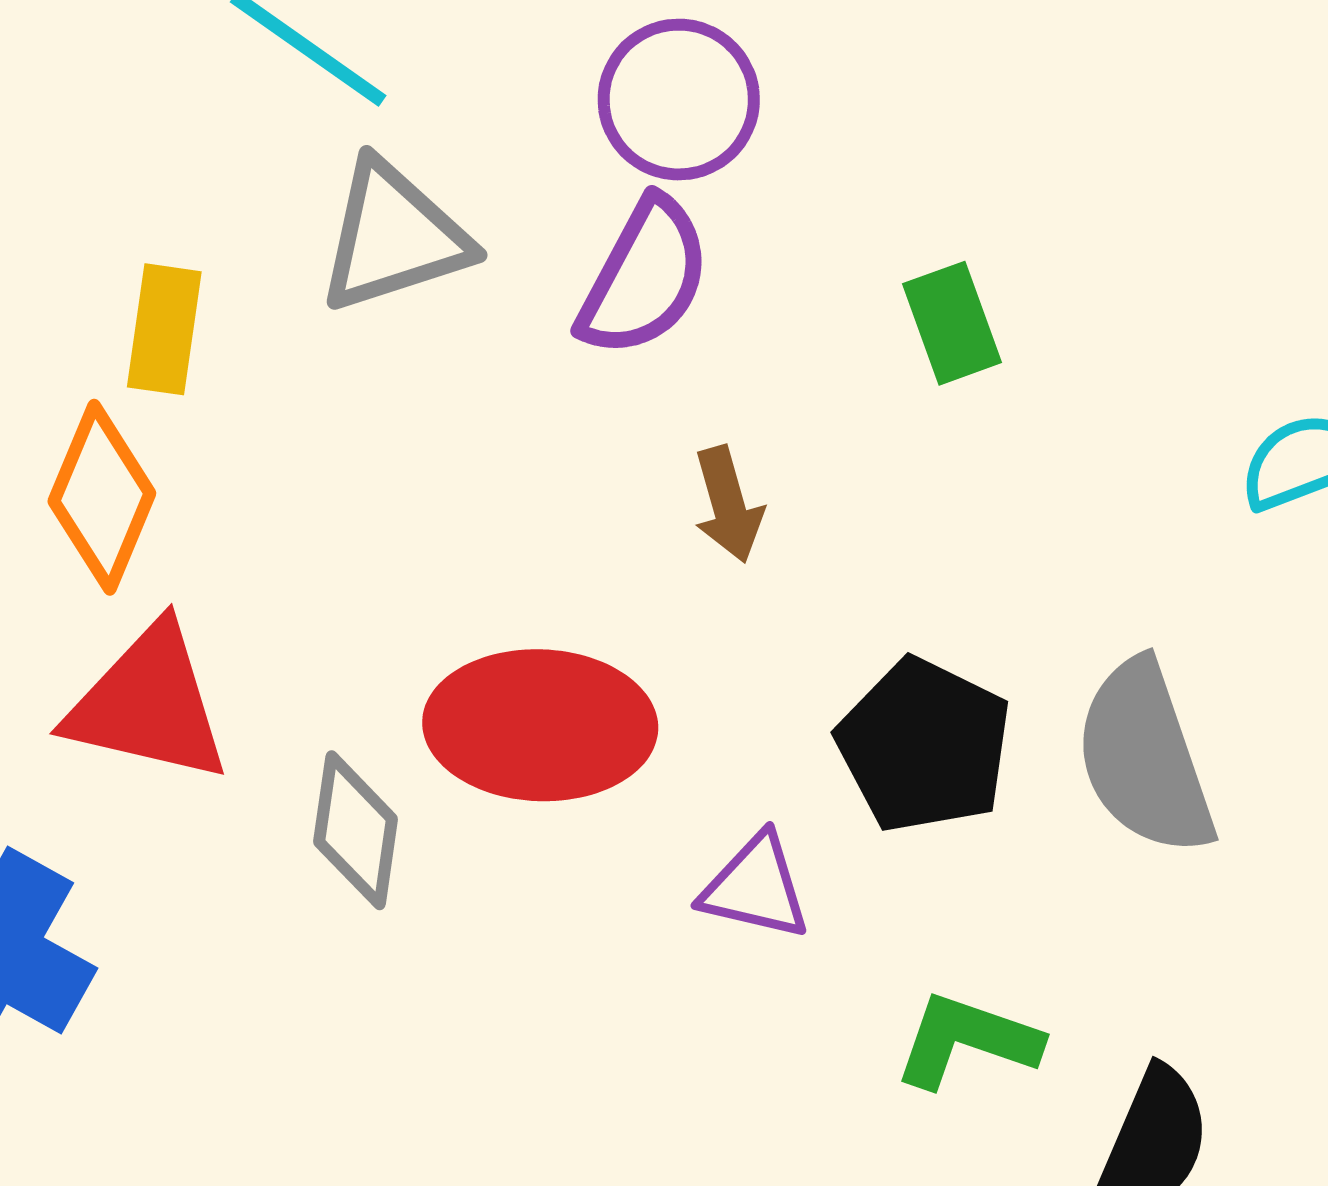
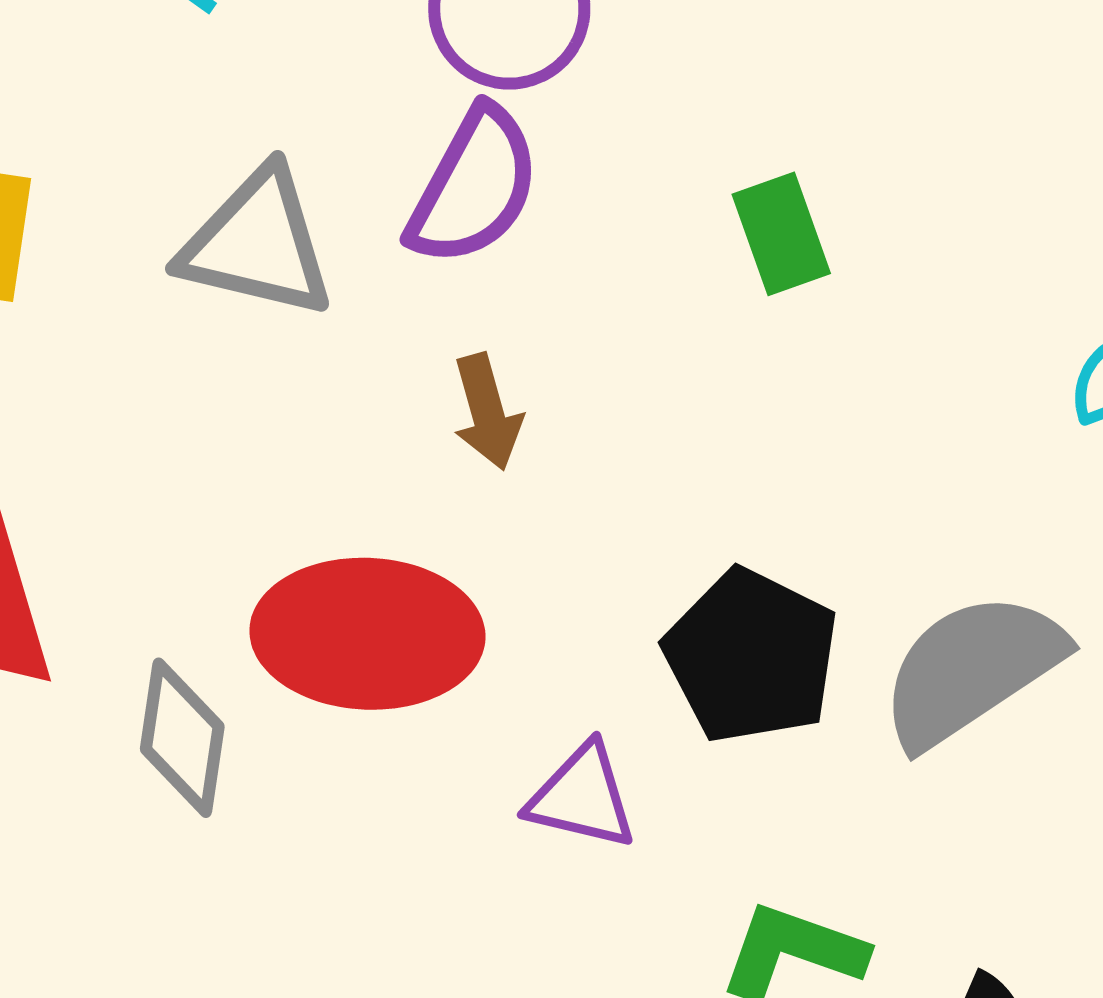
gray triangle: (394, 237) -> (257, 243), moved, turned 31
brown arrow: (728, 505) -> (487, 412), moved
gray semicircle: (1145, 758) -> (972, 669), turned 75

